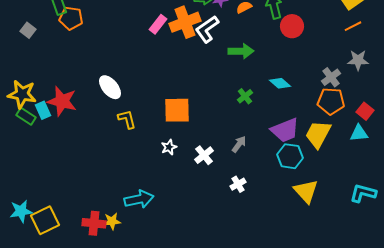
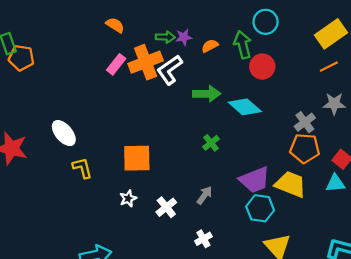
cyan diamond: (280, 83) -> (245, 107), moved, size x1.4
yellow trapezoid: (318, 134) -> (291, 184), turned 84

